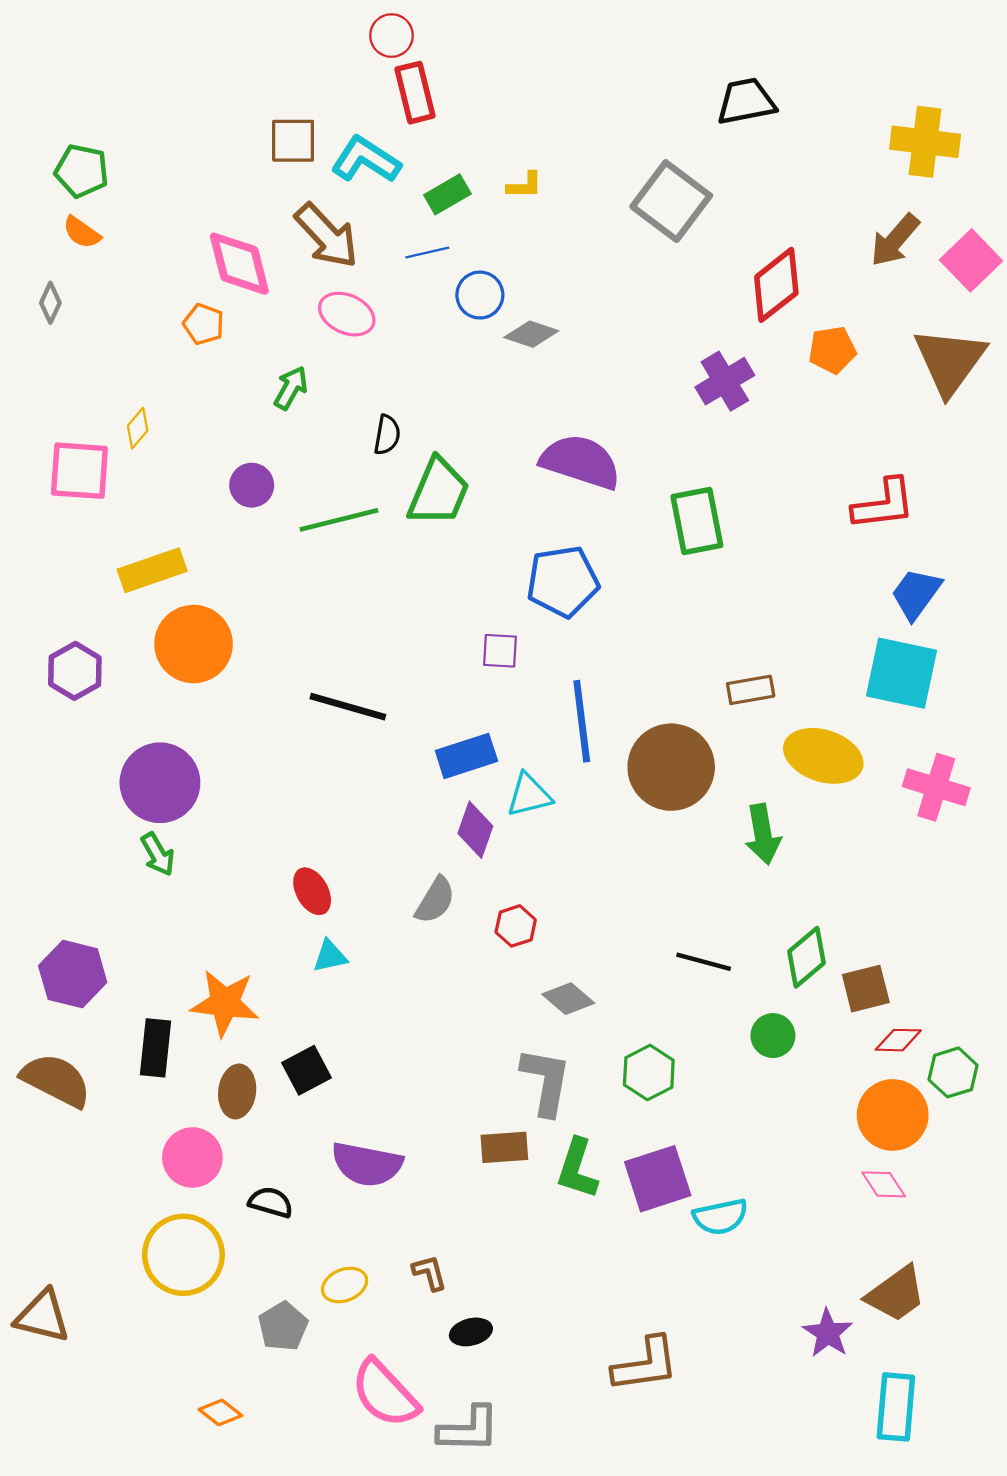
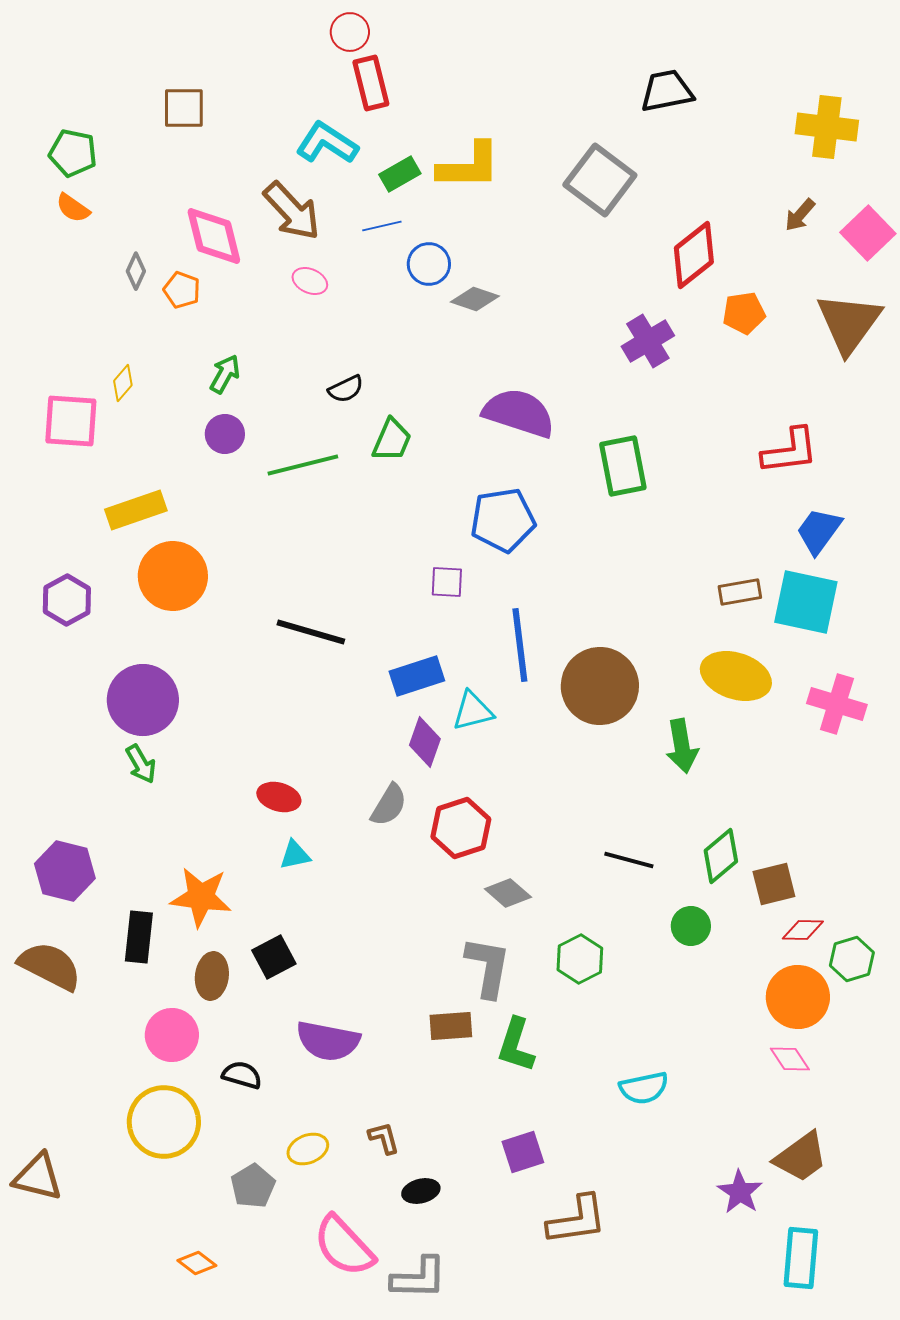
brown square: (293, 141) -> (184, 108), moved
yellow L-shape: (525, 185) -> (469, 166), size x2.0
brown arrow: (895, 240) -> (800, 215), size x0.7
gray diamond: (50, 303) -> (136, 271), moved
pink ellipse: (347, 314) -> (310, 281), size x0.7
green arrow: (291, 388) -> (225, 374), moved
black semicircle: (387, 435) -> (346, 389), turned 54
green trapezoid: (438, 492) -> (392, 440), size x0.7
brown rectangle: (751, 690) -> (740, 592), moved
red ellipse: (312, 891) -> (279, 797), turned -45
red hexagon: (516, 926) -> (461, 828), size x1.6
purple square: (658, 1179) -> (523, 1152), moved, size x0.7

